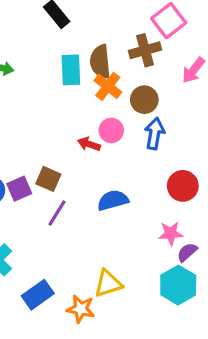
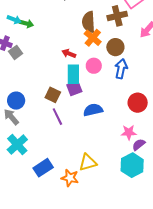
cyan rectangle: (71, 70) -> (73, 74), moved
red arrow: (89, 144) -> (69, 54), moved
purple square: (19, 189) -> (74, 88), moved
purple line: (57, 213) -> (57, 117), turned -60

